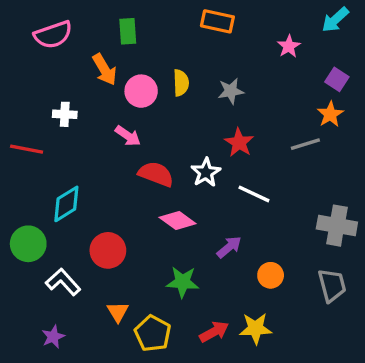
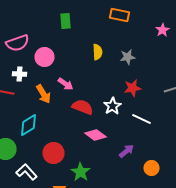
pink semicircle: (53, 35) -> (18, 43), moved
orange arrow: (105, 69) -> (44, 94), moved
pink circle: (141, 91) -> (44, 57), moved
white cross: (65, 114) -> (20, 74), moved
red star: (239, 143) -> (132, 88), turned 30
green star: (183, 282) -> (80, 172), moved, turned 30

